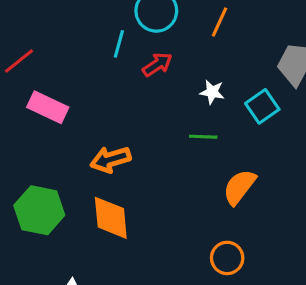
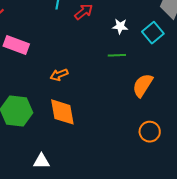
orange arrow: (110, 159) -> (59, 75), size x0.7
orange circle: (227, 258) -> (150, 132), moved

